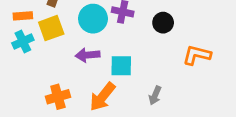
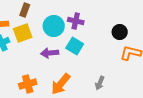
black circle: (163, 23) -> (120, 32), moved
cyan square: (121, 66) -> (75, 46), moved, turned 30

